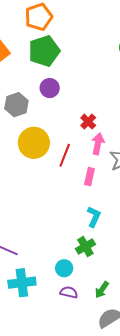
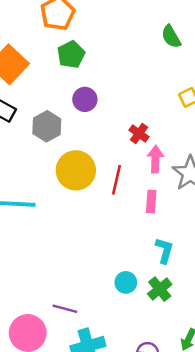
green pentagon: (44, 51) -> (71, 54), size x0.7
cyan circle: (64, 268) -> (126, 282), moved

